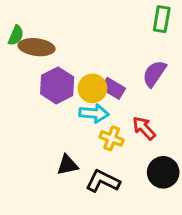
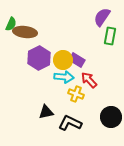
green rectangle: (162, 19) -> (110, 36), moved
purple semicircle: (154, 74) -> (102, 17), moved
red arrow: (144, 128) -> (89, 80), moved

